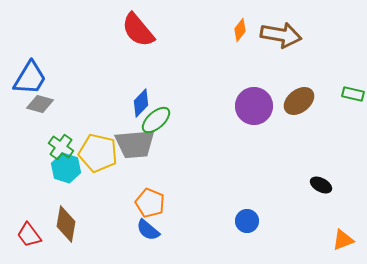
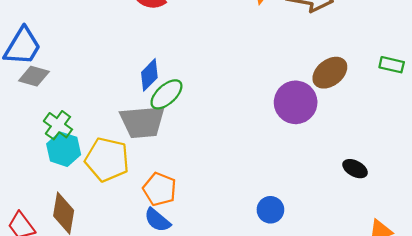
purple circle: (254, 106) -> (296, 102), moved
yellow pentagon: (98, 153) -> (107, 159), moved

